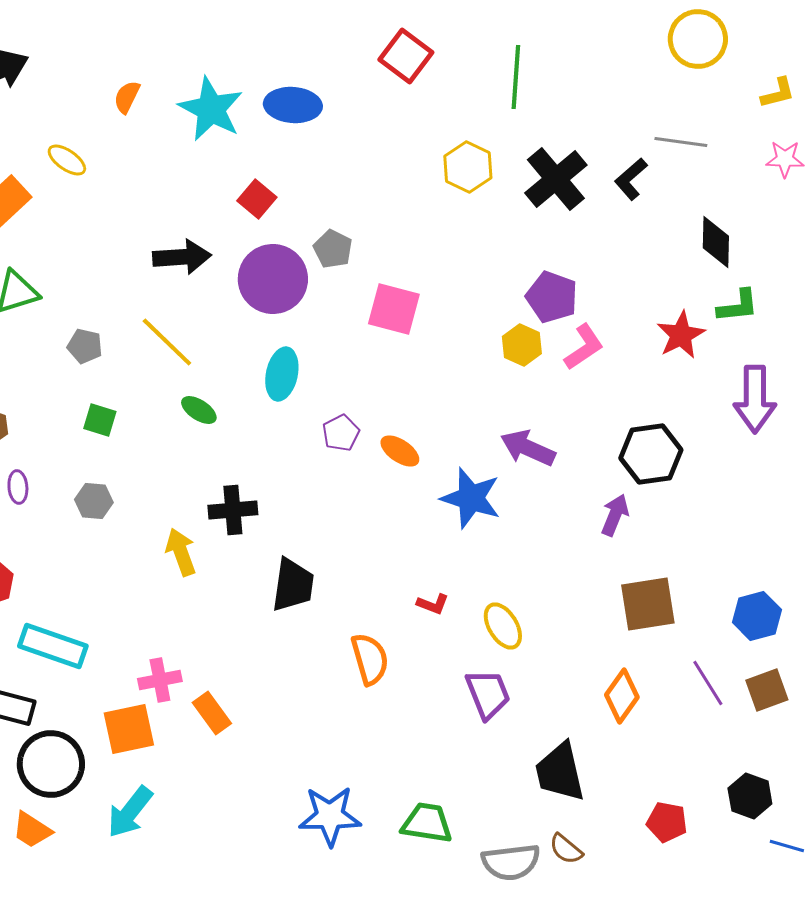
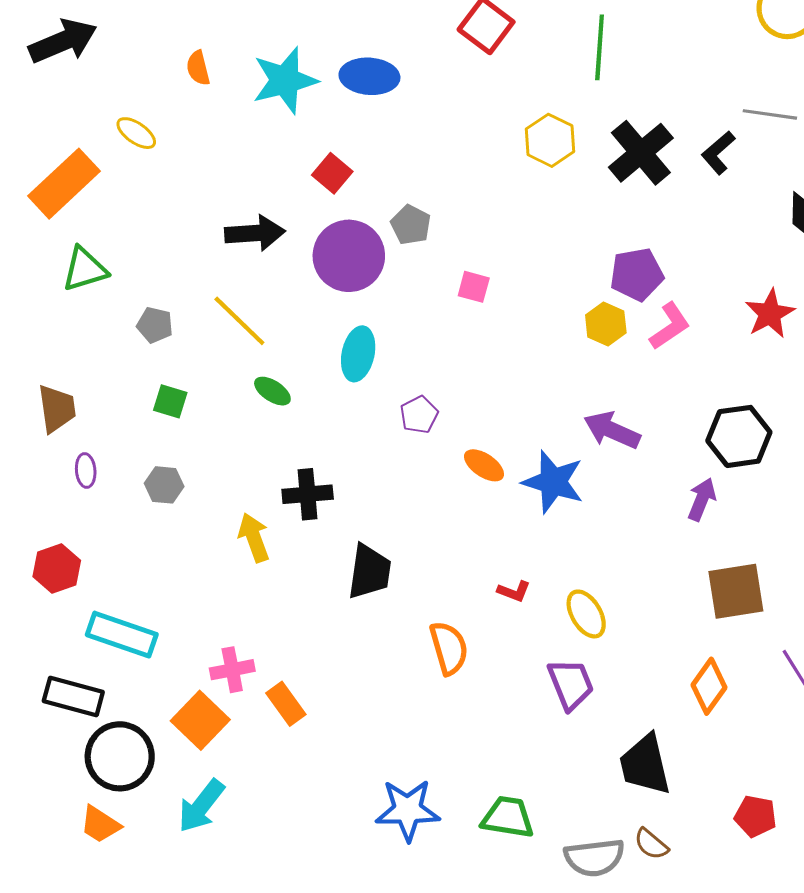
orange semicircle: (127, 97) -> (198, 68), turned -40
cyan star: (211, 109) -> (285, 80), turned 30
purple pentagon: (552, 297) -> (637, 274), turned -30
pink square: (394, 309) -> (474, 287), size x0.6
orange ellipse: (400, 451) -> (484, 465), moved
orange square: (129, 729) -> (200, 720), turned -34

